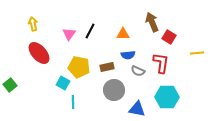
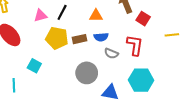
pink triangle: (69, 34) -> (40, 15), turned 40
yellow pentagon: (79, 67) -> (57, 38), moved
brown rectangle: (107, 67) -> (79, 39), moved
cyan line: (73, 102) -> (14, 85), moved

